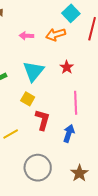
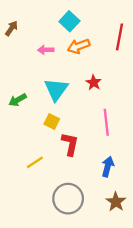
cyan square: (71, 13) -> (69, 21), moved
blue arrow: (69, 133) -> (108, 167), moved

